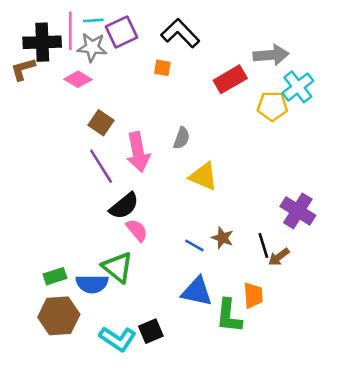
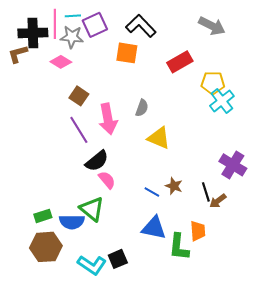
gray arrow: (271, 55) -> (212, 26), moved, turned 32
orange square: (162, 68) -> (127, 53), size x1.6
cyan cross: (298, 87) -> (222, 101), moved

